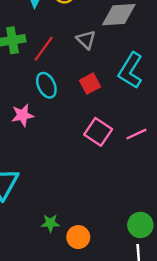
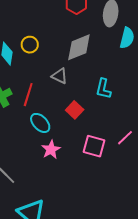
cyan L-shape: (131, 71) -> (103, 89), size x0.7
pink star: (22, 115) -> (51, 150), moved

